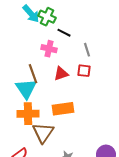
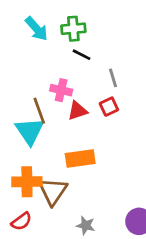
green cross: (47, 17) -> (73, 29), moved, turned -30
pink cross: (49, 49) -> (61, 90), moved
red square: (84, 71) -> (109, 107), turned -32
orange cross: (28, 114) -> (27, 182), moved

